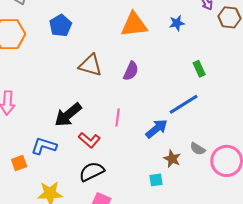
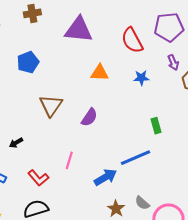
orange triangle: (134, 25) -> (100, 73), size x0.7
brown triangle: (90, 65) -> (51, 105), turned 40
black arrow: (68, 115) -> (16, 143), moved, size x0.5

